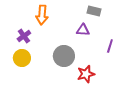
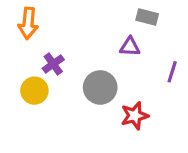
orange arrow: (42, 15) -> (28, 23), moved
purple cross: (24, 36) -> (53, 64), moved

